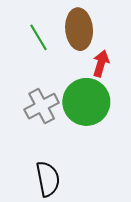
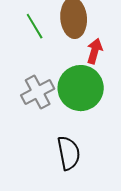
black semicircle: (48, 179) -> (69, 153), moved

